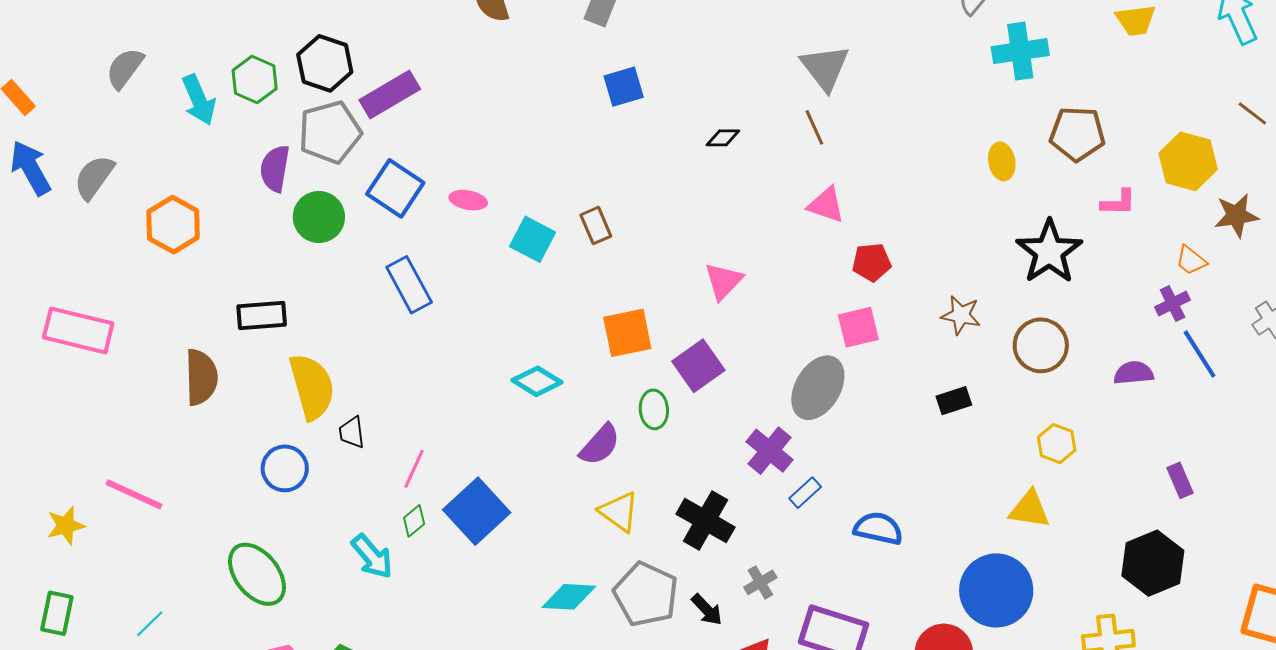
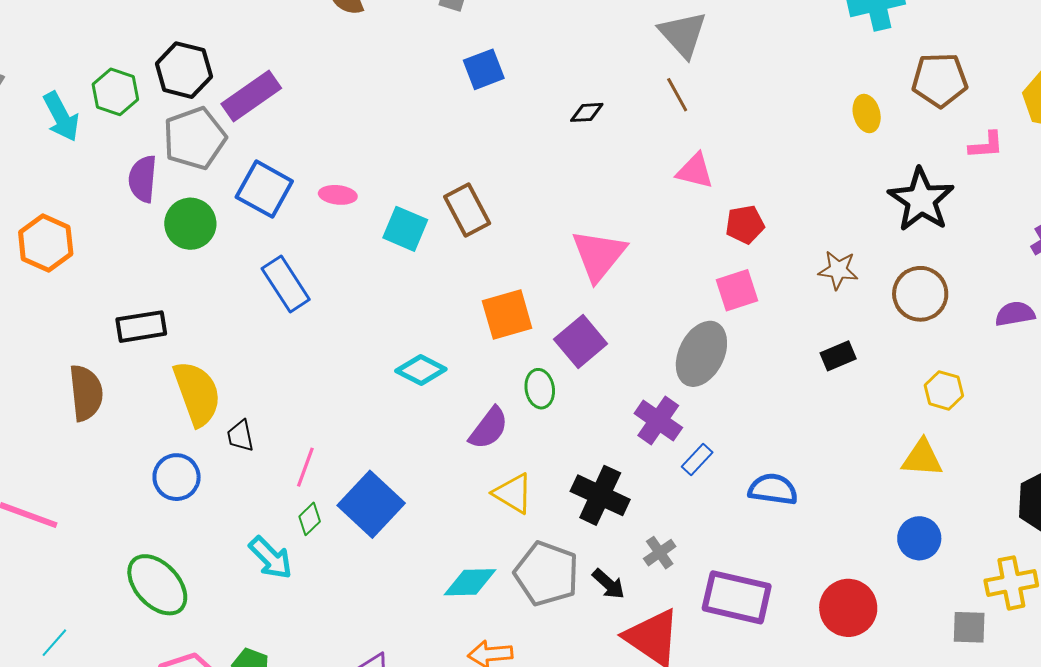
brown rectangle: (596, 226) -> (467, 210), size x1.4
pink triangle: (723, 281) -> (599, 255), size x1.4
blue circle: (996, 590) -> (919, 538), moved, size x0.6

